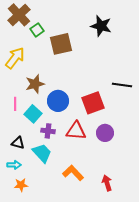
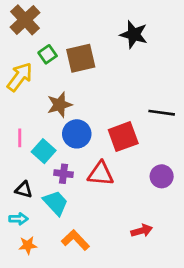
green square: (37, 30) -> (48, 54), moved
brown star: (35, 84) -> (60, 105), moved
purple circle: (105, 133) -> (162, 176), moved
orange L-shape: (73, 173) -> (75, 240), moved
red arrow: (107, 183) -> (142, 231), moved, turned 91

